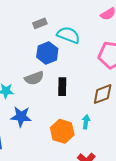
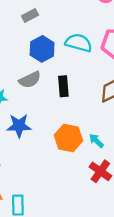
cyan semicircle: (68, 35) -> (79, 43), moved
cyan arrow: (86, 122) -> (96, 141), moved, turned -48

